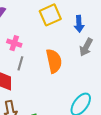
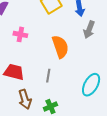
gray line: (20, 63) -> (48, 76), moved

